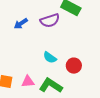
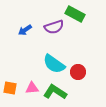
cyan semicircle: (50, 58) -> (54, 64), size x1.6

